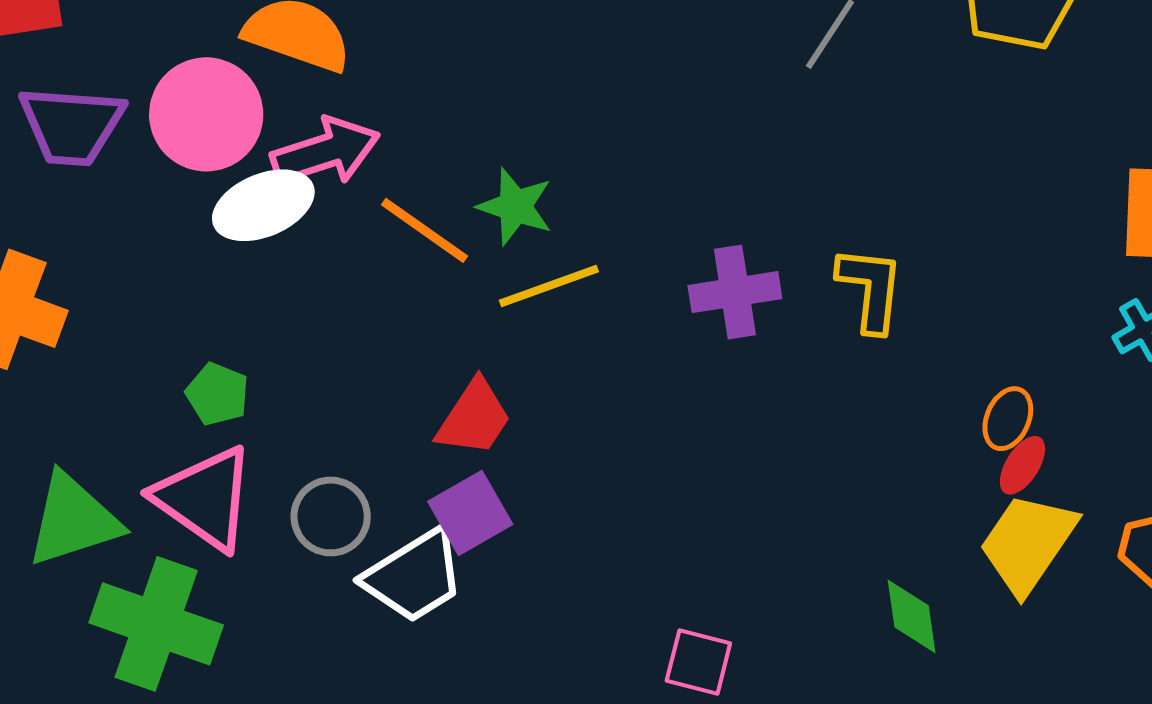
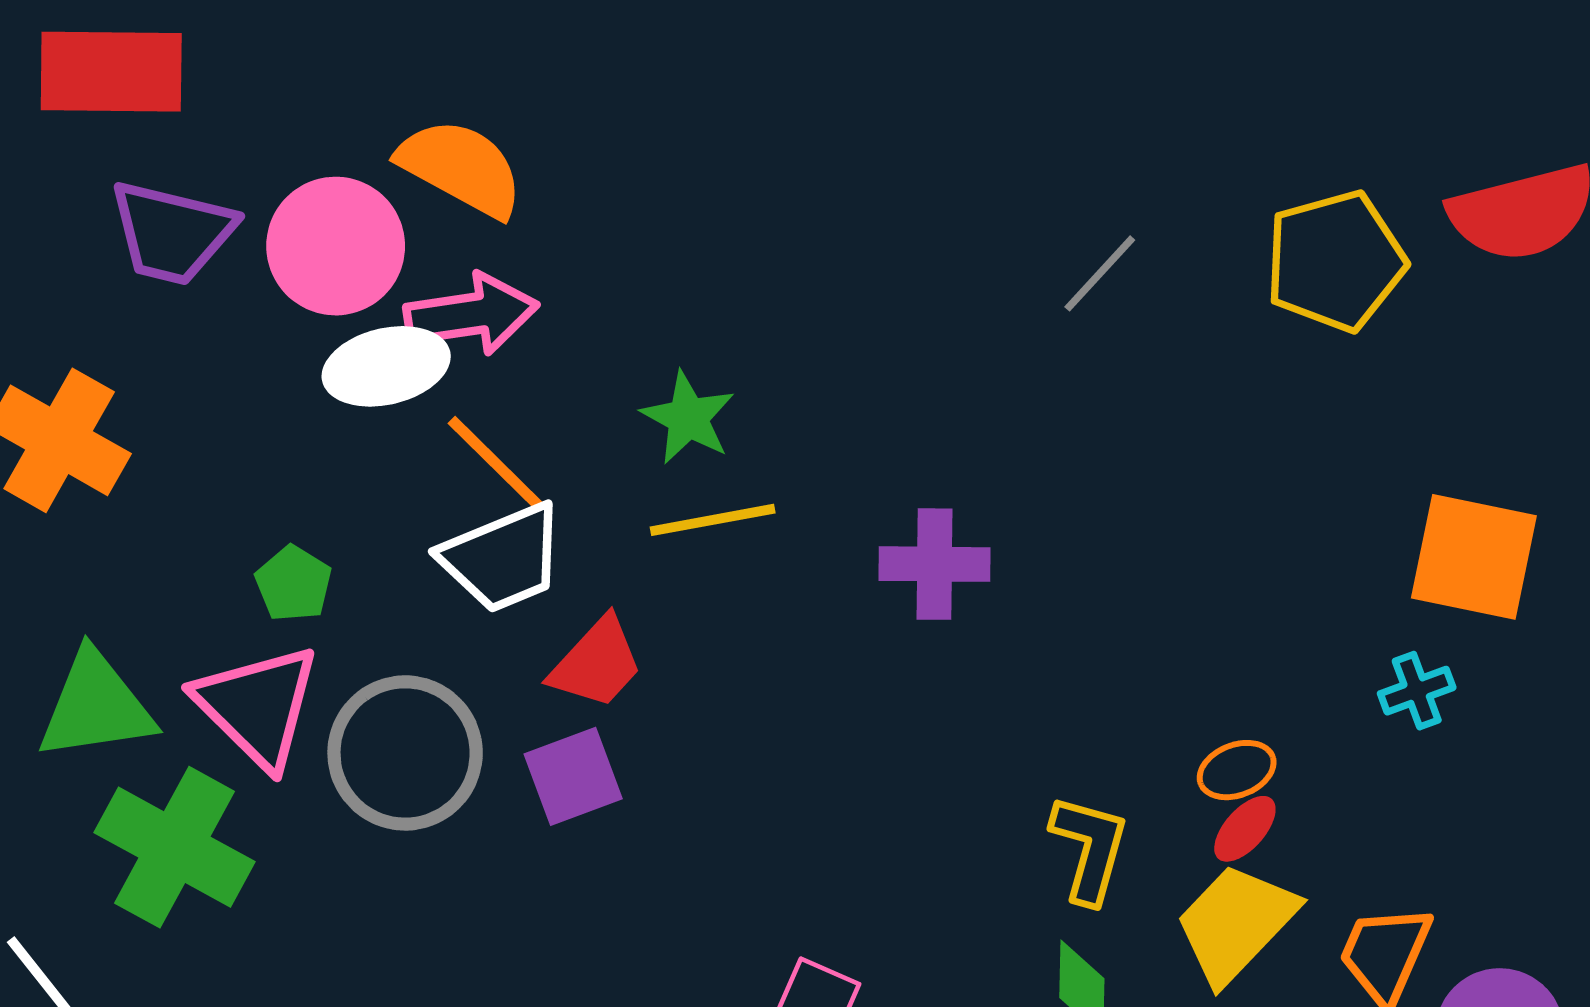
orange line: (424, 230) -> (495, 463), moved
yellow L-shape: (871, 289) -> (1089, 849), moved
orange ellipse: (1008, 419) -> (1237, 770), turned 36
gray circle: (331, 516) -> (405, 753), size x1.6
white trapezoid: (414, 576) -> (503, 558), moved

